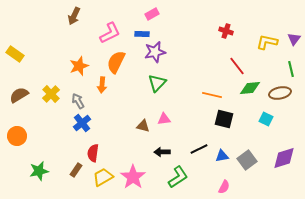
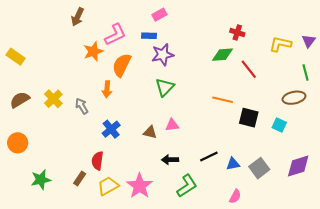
orange star: (79, 66) -> (93, 51), moved
green diamond: (250, 88) -> (223, 55), moved
black square: (224, 119) -> (249, 118), moved
blue cross: (82, 123) -> (111, 129), moved

